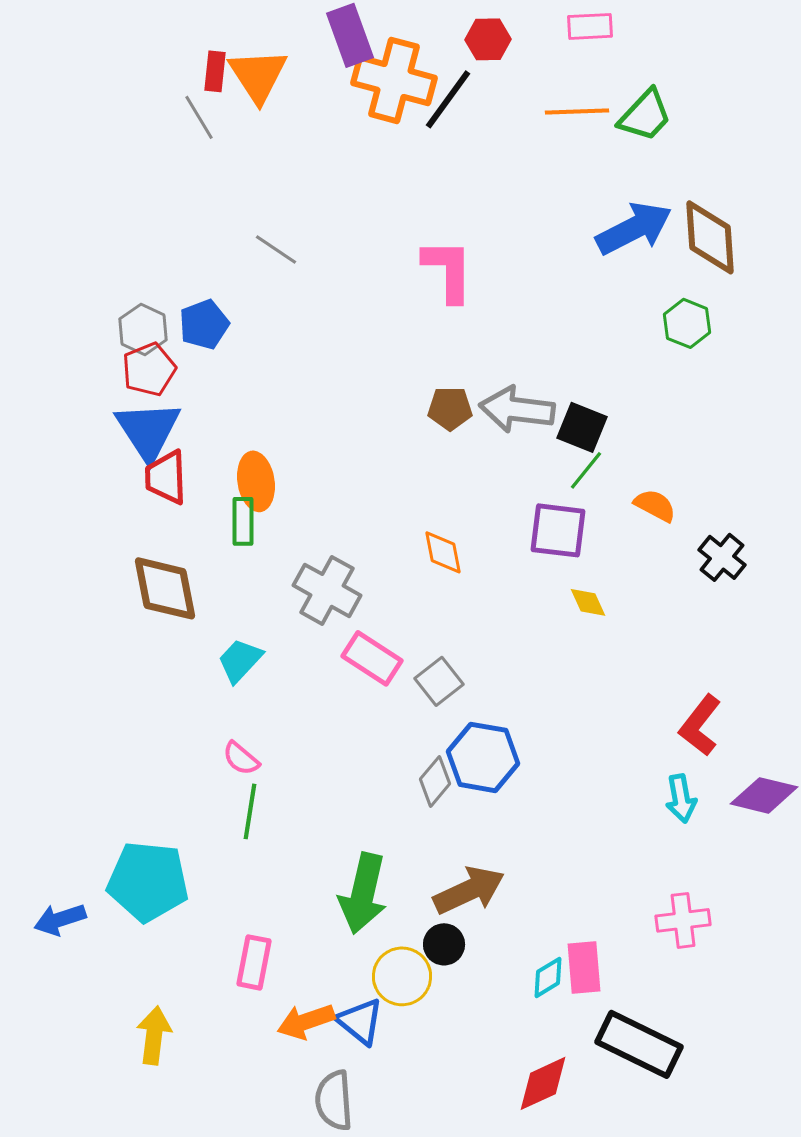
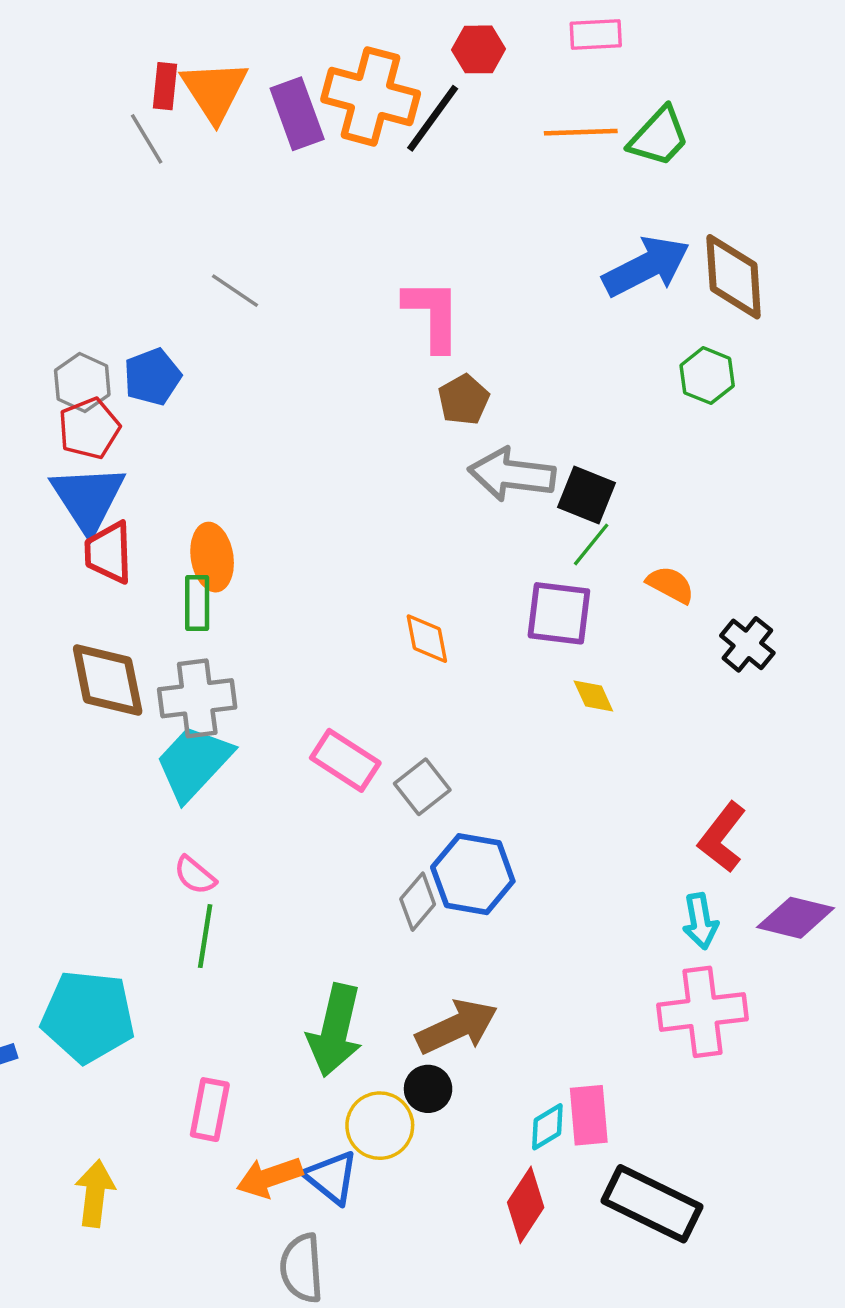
purple rectangle: (350, 35) -> (297, 114), moved
brown pentagon: (450, 408) -> (464, 400), moved, turned -30
gray cross: (327, 590) -> (197, 698), moved, turned -36
cyan trapezoid: (240, 660) -> (194, 763), size x1.5
pink cross: (683, 920) -> (703, 1012), moved, size x1.4
red diamond: (543, 1083) -> (526, 1205), moved, turned -32

